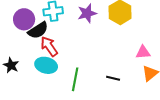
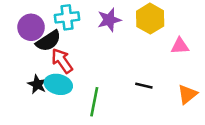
pink triangle: (143, 52) -> (180, 46), moved
black star: (11, 65) -> (37, 84), moved
black line: (113, 78) -> (144, 86), moved

